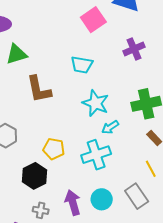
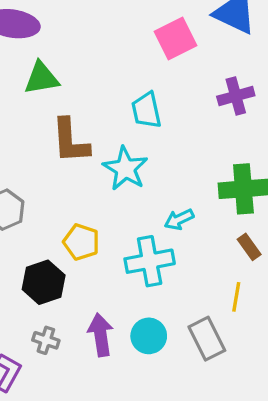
cyan trapezoid: (82, 65) -> (146, 110), turned 60
cyan star: (96, 103) -> (125, 169), moved
yellow line: (151, 169) -> (236, 297), turned 30

